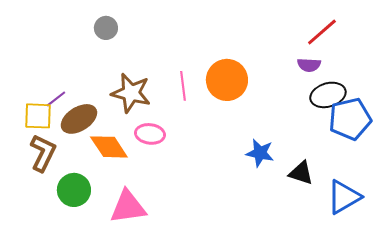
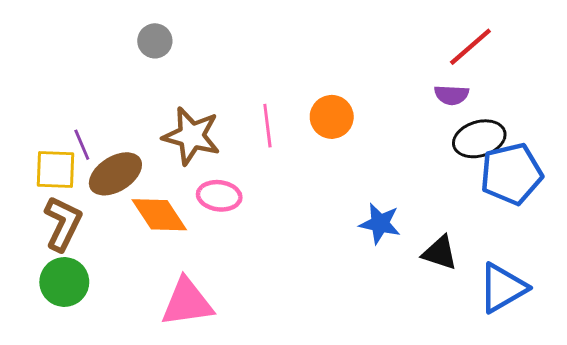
orange circle: (227, 80) -> (332, 117), size x0.7
purple line: (56, 99) -> (82, 145), turned -75
green circle: (74, 190) -> (64, 282), moved

